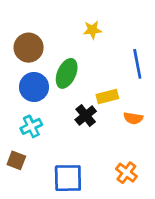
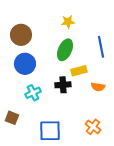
green ellipse: (67, 73) -> (65, 50), moved
black cross: (86, 116) -> (63, 85), turned 35
cyan cross: (31, 126) -> (33, 93), moved

